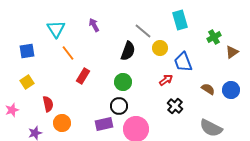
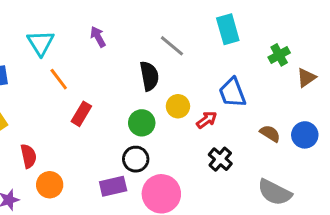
yellow circle: (160, 48) -> (178, 106), moved
black semicircle: (128, 51) -> (149, 76), turned -30

